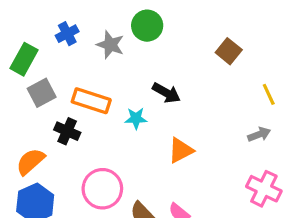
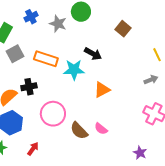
brown square: (229, 51) -> (123, 29), moved
cyan star: (136, 118) -> (74, 70), size x1.5
black cross: (67, 131) -> (29, 87), moved, turned -35

